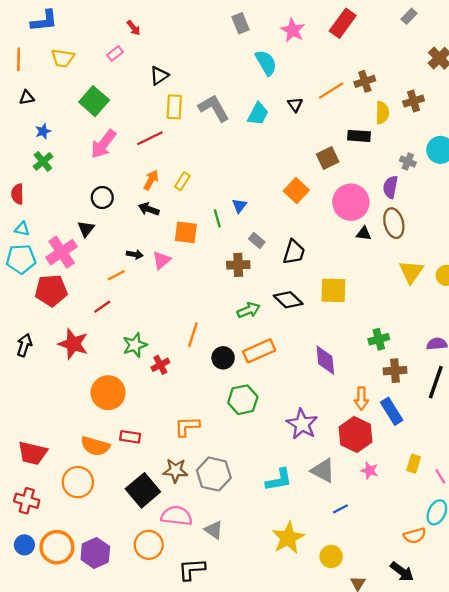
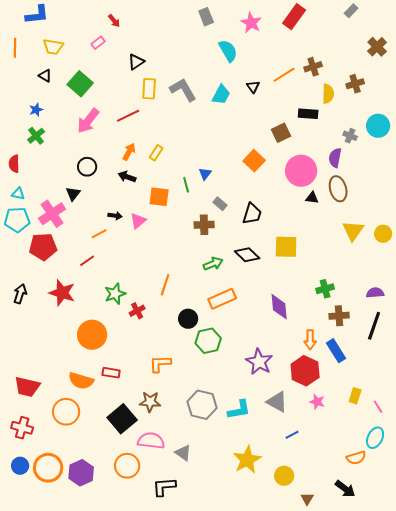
black triangle: (27, 98) -> (45, 76), moved, turned 40
black circle: (223, 358) -> (188, 319), moved
gray hexagon: (214, 474) -> (202, 405), moved

